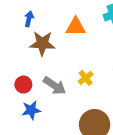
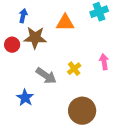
red circle: (23, 85) -> (12, 45), moved
blue star: (31, 110) -> (25, 98), turned -30

